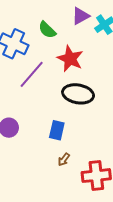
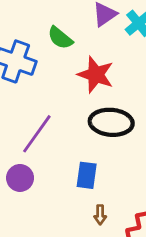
purple line: (32, 74) -> (37, 134), moved
brown arrow: (64, 159) -> (100, 215), turned -32

